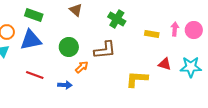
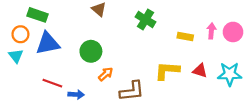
green rectangle: (34, 15) -> (38, 15), moved
brown L-shape: (105, 50) -> (132, 91), moved
yellow L-shape: (137, 79) -> (167, 71), moved
blue arrow: (65, 85) -> (76, 94), moved

